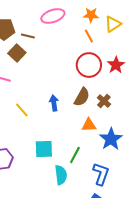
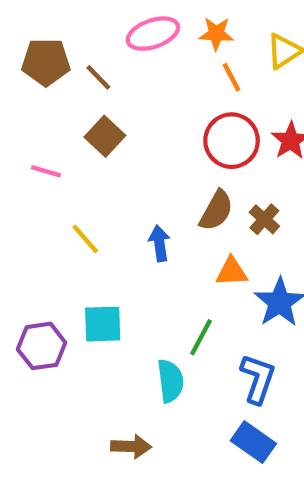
orange star: (91, 15) -> (216, 34), moved
brown line: (28, 36) -> (98, 77), turned 32
brown square: (17, 53) -> (105, 136), moved
blue arrow: (54, 103) -> (159, 243), moved
cyan square: (44, 149) -> (103, 324), moved

